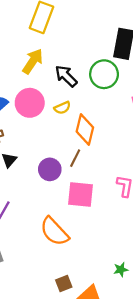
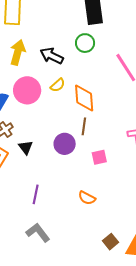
green circle: (104, 74) -> (85, 43), size x0.7
pink square: (80, 194) -> (99, 157), size x0.6
orange semicircle: (54, 231) -> (87, 198), size x0.6

